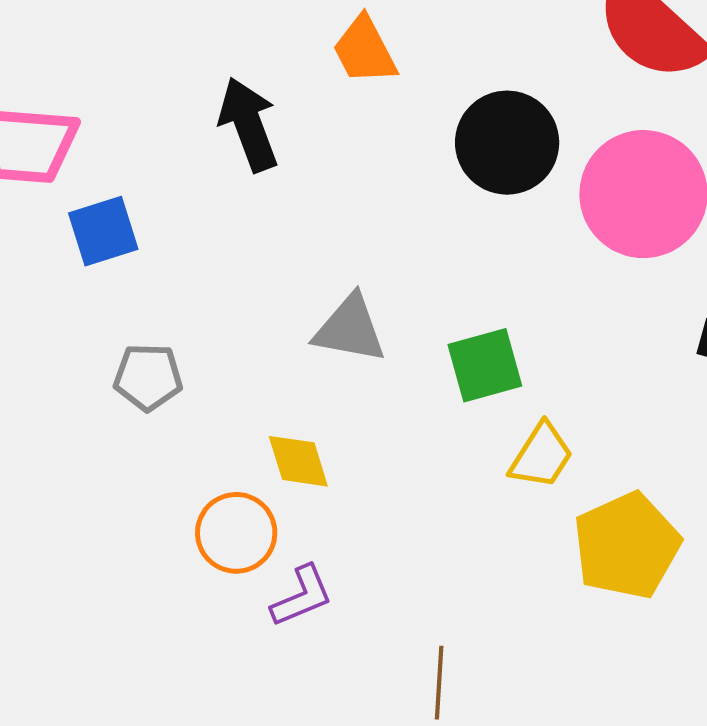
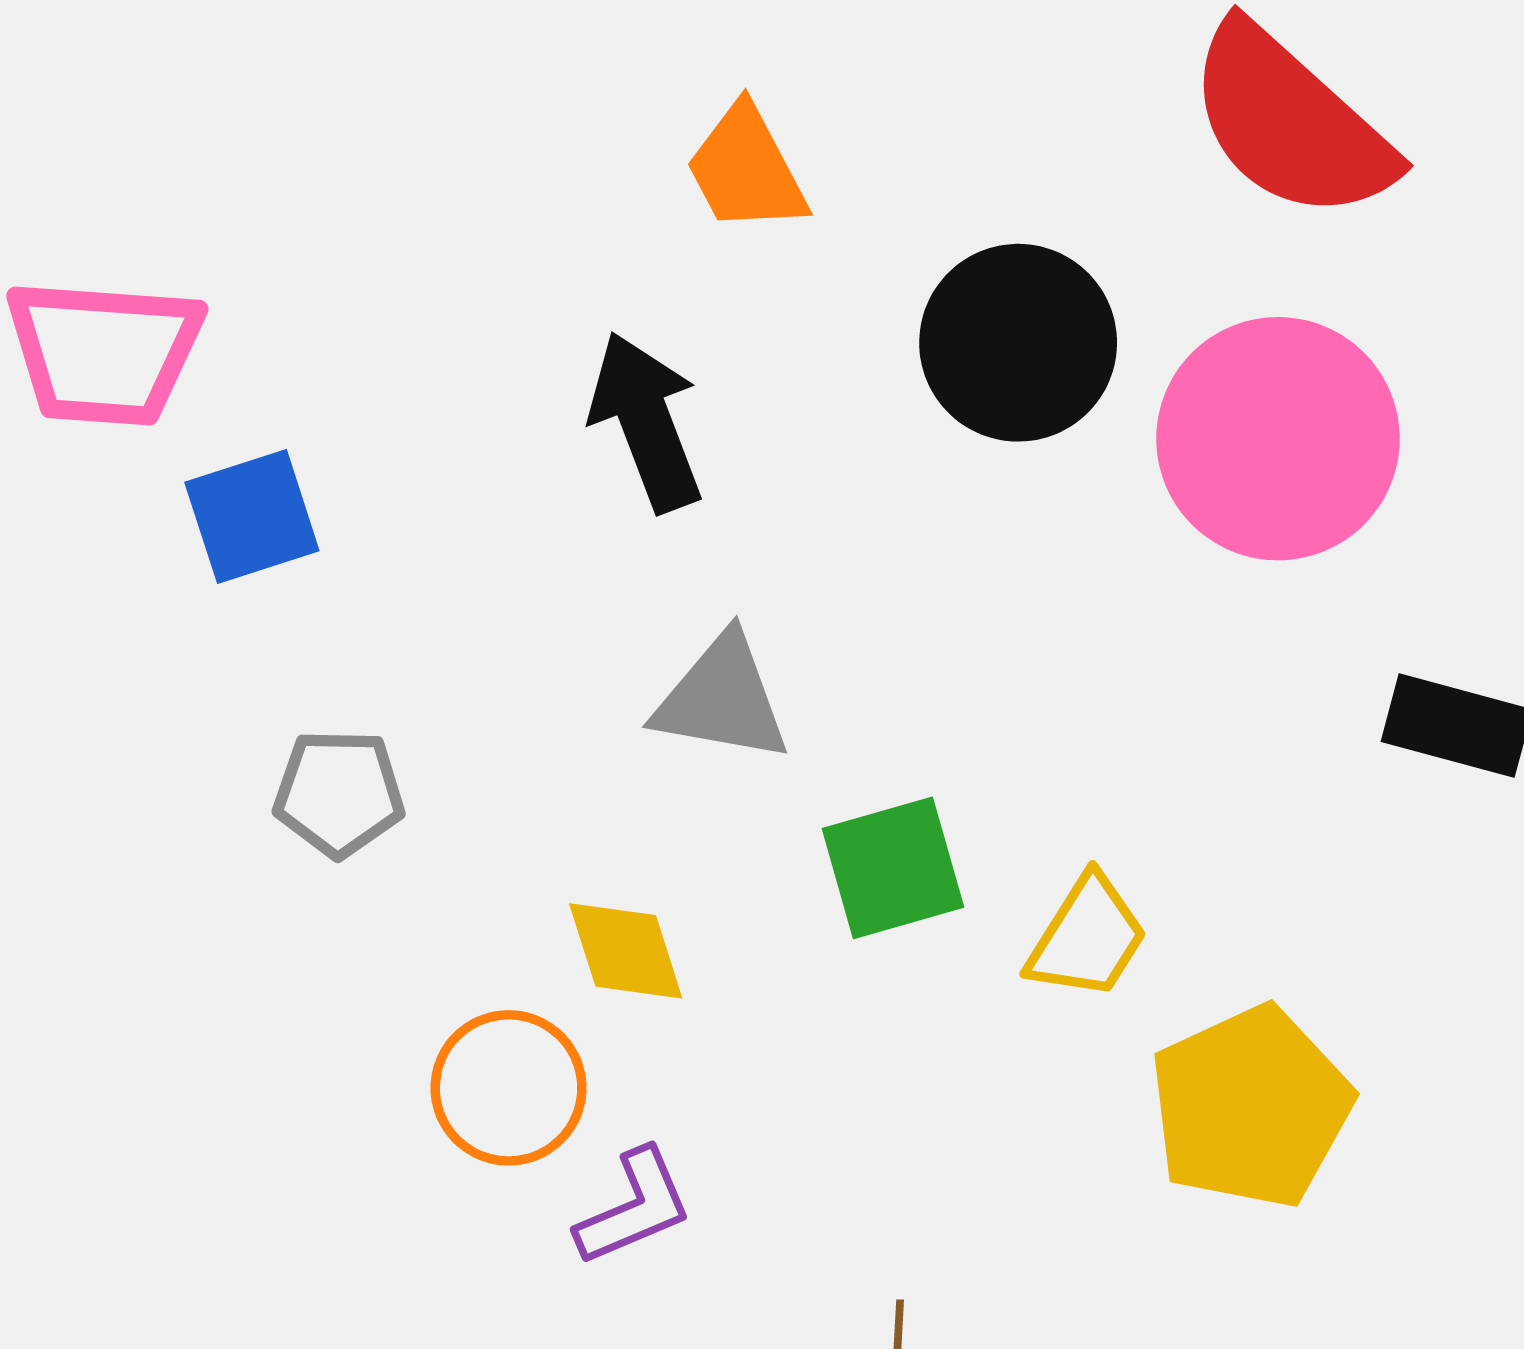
black arrow: (249, 124) -> (646, 422), moved
green square: (485, 365) -> (893, 868), moved

